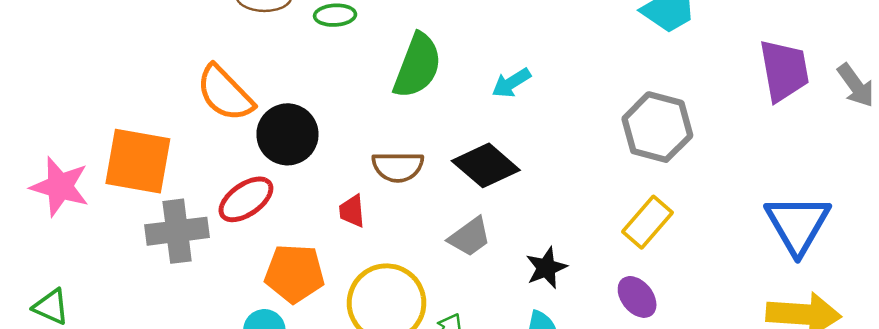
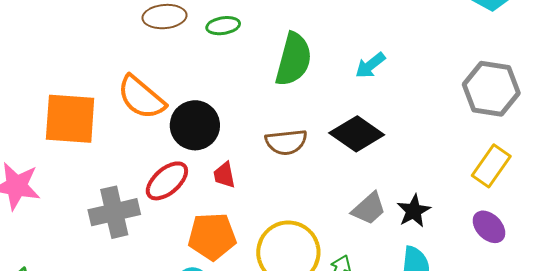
orange square: (138, 161) -> (70, 119), moved
red trapezoid: (352, 211) -> (224, 175), moved
gray trapezoid: (470, 237) -> (369, 209), moved

